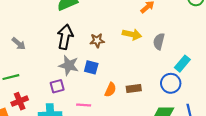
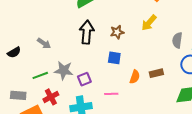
yellow arrow: (132, 34) -> (149, 23), turned 126
gray semicircle: (159, 41) -> (177, 40), moved
gray star: (69, 65) -> (64, 70), moved

